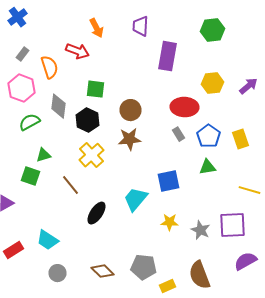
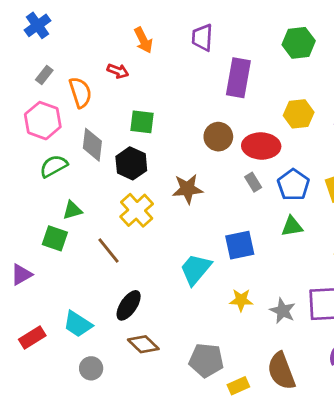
red arrow: (78, 51) -> (118, 71), size x0.7
brown circle: (130, 110) -> (218, 137), moved
black ellipse: (96, 213) -> (129, 305), moved
brown diamond: (102, 271) -> (143, 344), moved

